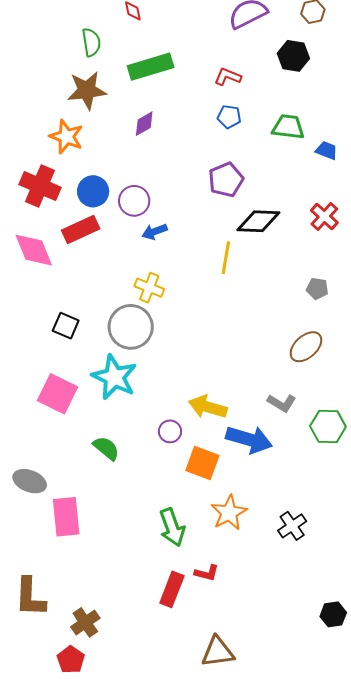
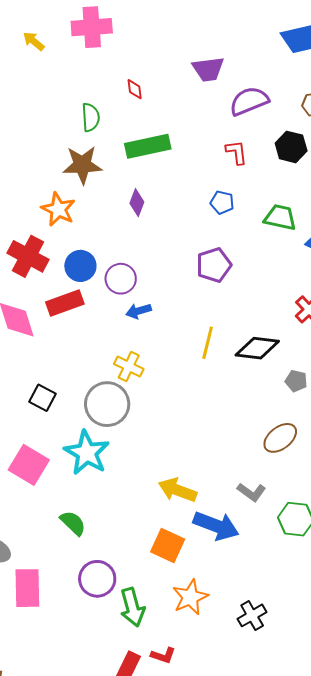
red L-shape: (228, 77) -> (237, 152), moved, turned 56
purple diamond: (144, 124) -> (137, 203), turned -44
black diamond: (258, 221) -> (257, 348), moved
purple circle: (170, 431) -> (97, 579), moved, size x1.6

